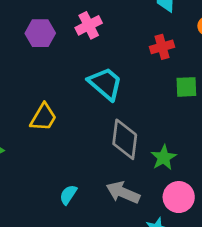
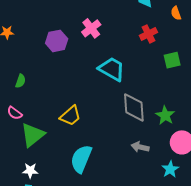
yellow trapezoid: (43, 117) -> (70, 116), moved, turned 30
gray arrow: (123, 192) -> (140, 147), size x0.7
cyan semicircle: (68, 195) -> (81, 159), moved, size x1.8

